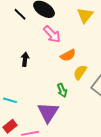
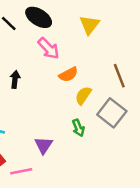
green arrow: (62, 90) -> (78, 128), moved
purple triangle: (48, 112) -> (44, 145), size x0.7

